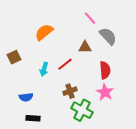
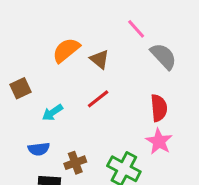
brown triangle: (85, 47) -> (100, 59), moved, turned 40
cyan arrow: (44, 69) -> (52, 113), moved, turned 40
brown cross: (70, 91) -> (75, 163), moved

